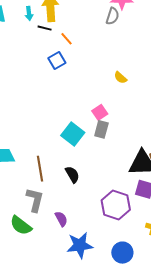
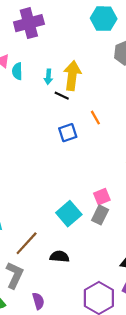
orange line: (67, 39) -> (95, 118), moved
brown line: (40, 169) -> (27, 243), turned 40
black semicircle: (72, 175) -> (60, 256), turned -66

